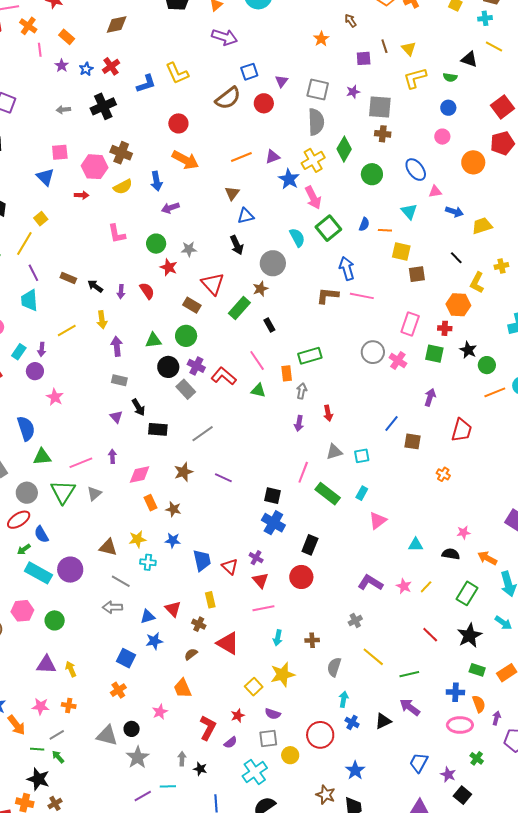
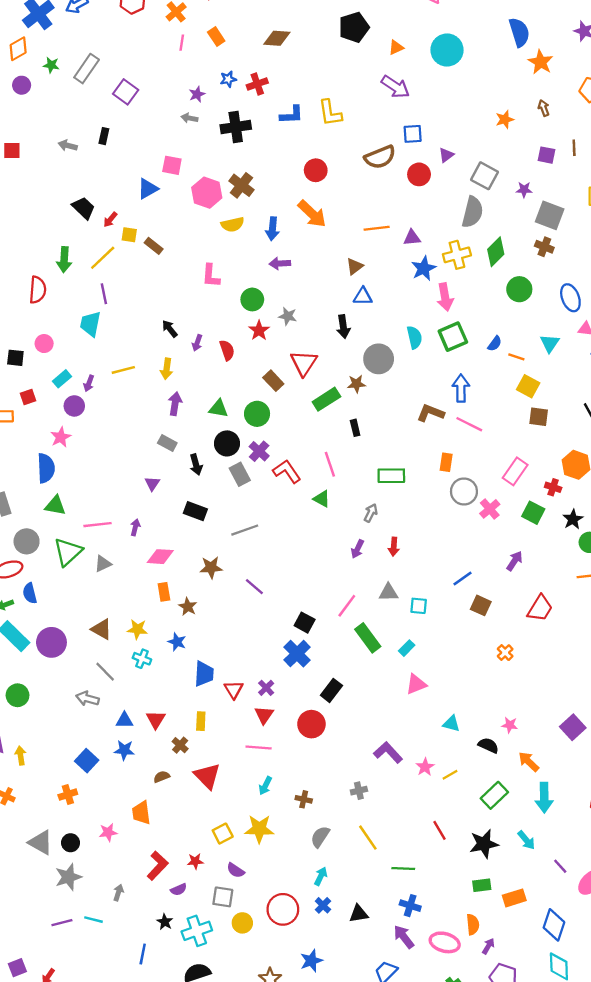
purple star: (62, 66) -> (197, 94), moved
blue triangle: (45, 177) -> (148, 189), turned 30
red arrow: (82, 195) -> (110, 220), moved, turned 112
yellow square: (41, 219) -> (129, 235), turned 32
brown rectangle: (68, 278) -> (154, 246), moved
orange rectangle: (287, 373) -> (446, 462), moved
pink star: (55, 397) -> (61, 437), moved
black arrow: (138, 407) -> (196, 465), moved
green rectangle: (477, 670) -> (482, 885), turned -42
blue cross: (455, 692) -> (410, 906), moved
purple arrow: (410, 707) -> (404, 937), moved
black star: (200, 769) -> (165, 922), moved

